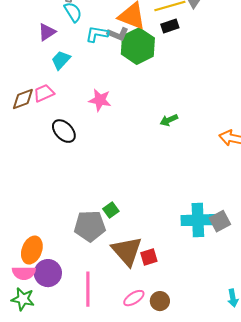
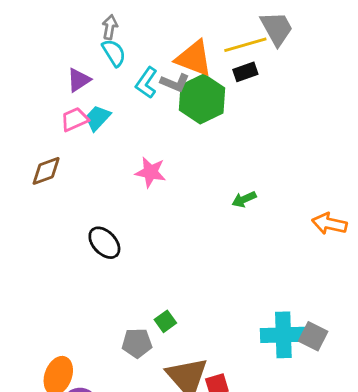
cyan L-shape: (97, 34) -> (146, 83), turned -65
pink trapezoid: (44, 93) -> (75, 119), moved
black ellipse: (64, 131) -> (104, 243), moved
gray square: (220, 221) -> (313, 336), turned -35
gray pentagon: (90, 226) -> (137, 343), size x0.7

